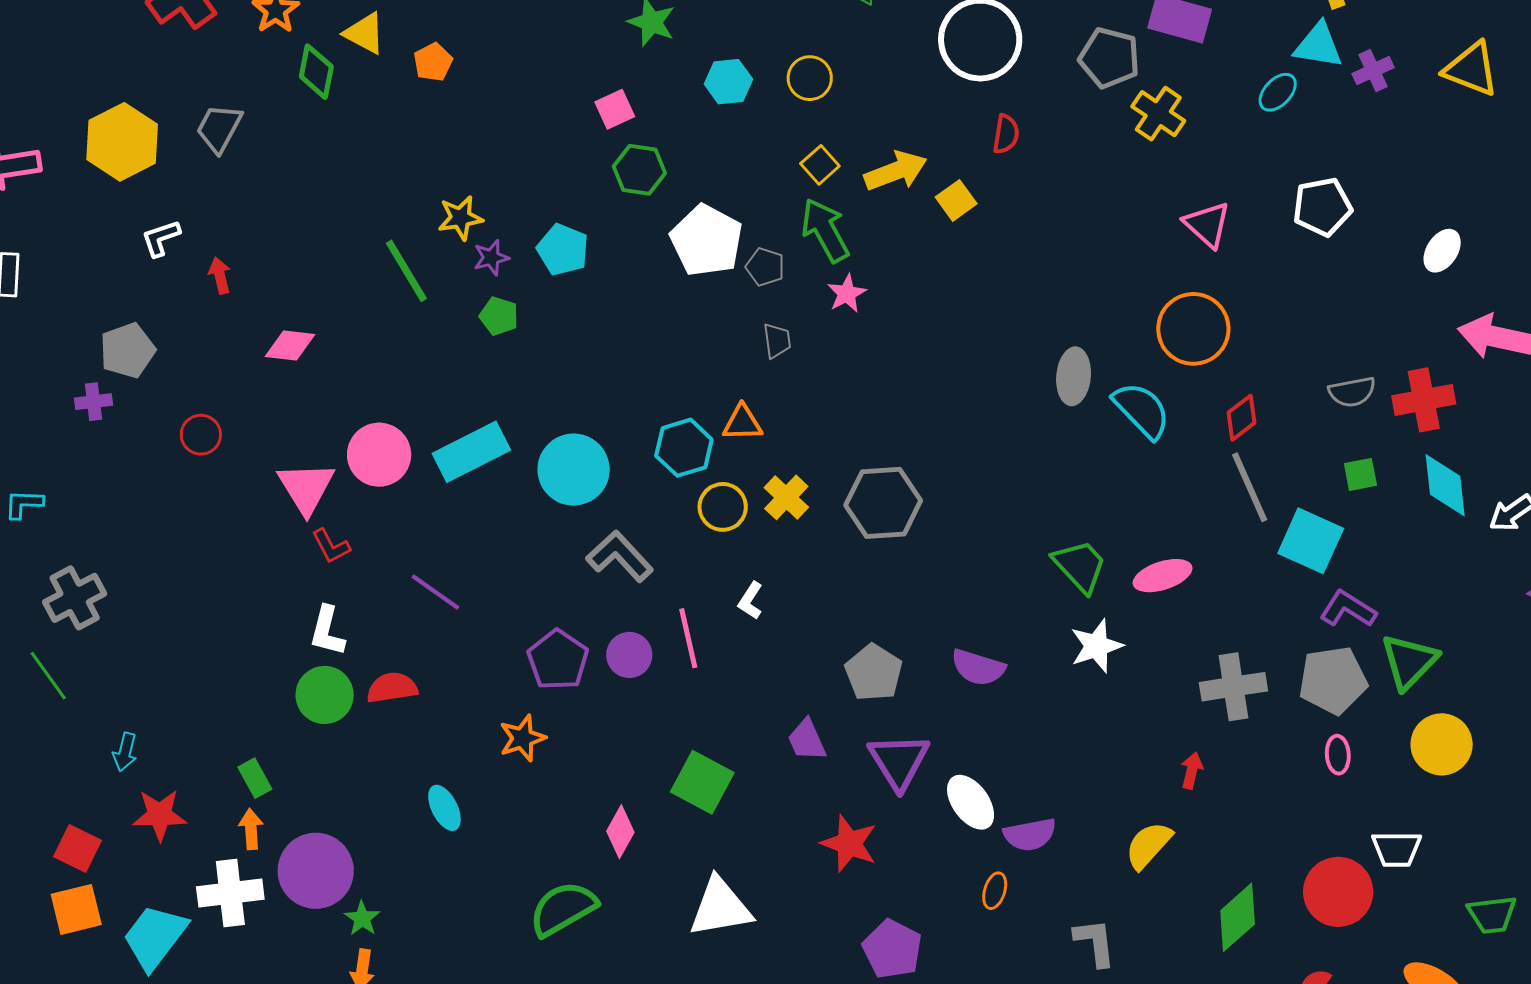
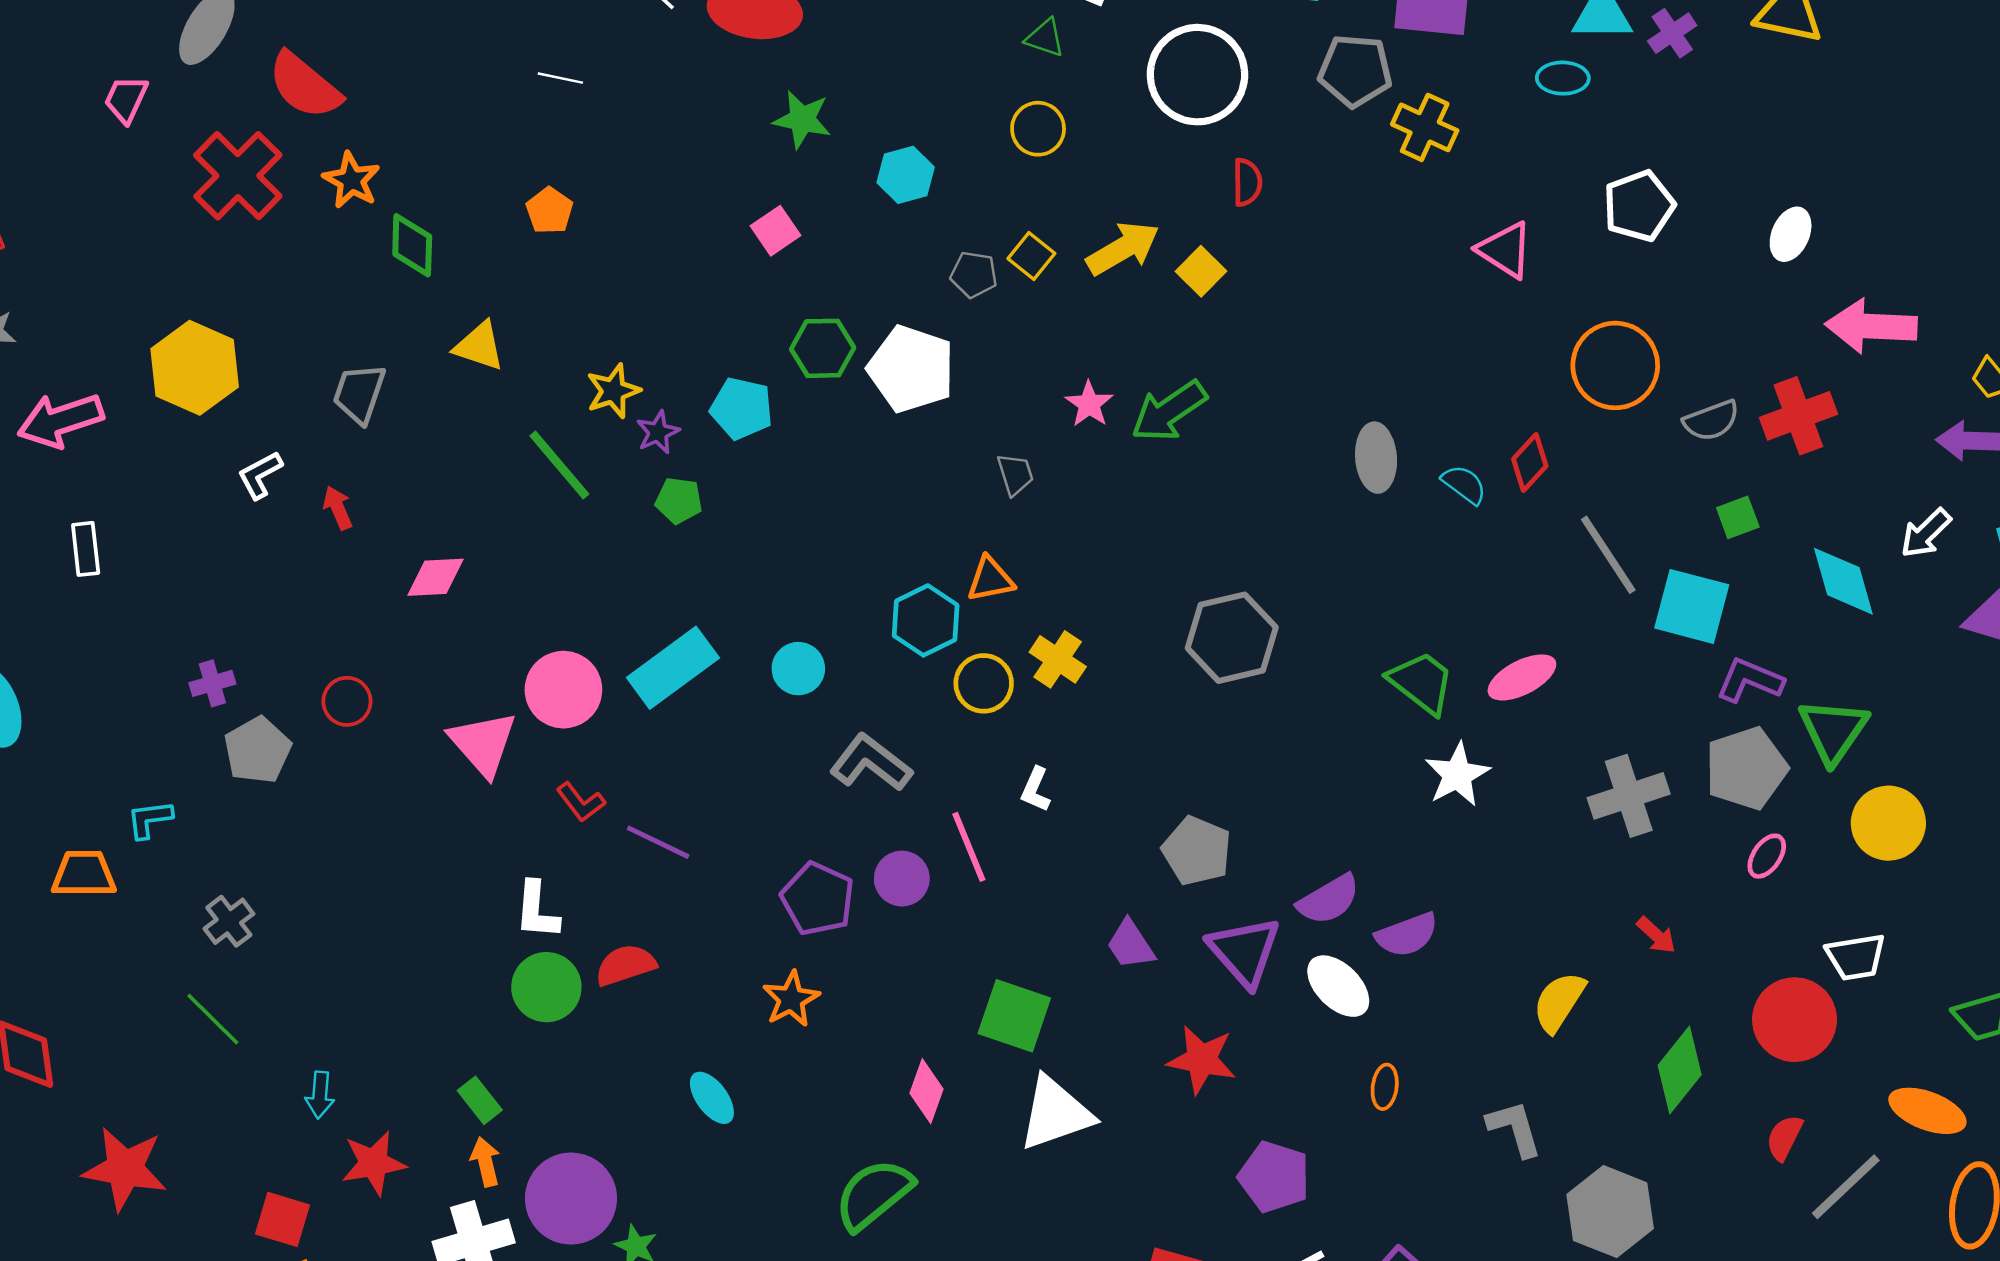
yellow triangle: (365, 33) -> (479, 346), moved
yellow circle: (810, 78) -> (1038, 129), moved
cyan ellipse: (1278, 92) -> (1563, 78), turned 57
gray trapezoid: (219, 128) -> (359, 393), moved
green hexagon: (639, 170) -> (823, 348), moved
green arrow: (825, 230) -> (1169, 411), moved, turned -86
gray pentagon: (765, 267) -> (974, 274), moved
orange circle: (1193, 329) -> (1615, 365), moved
gray pentagon: (127, 350) -> (257, 750), moved
cyan semicircle: (1142, 410) -> (1464, 484), size x0.6
red diamond: (1241, 418) -> (1530, 462), moved
cyan circle: (574, 470) -> (798, 669), size x0.6
cyan diamond: (1445, 485) -> (1843, 581), moved
gray hexagon: (883, 503) -> (1232, 638), moved
red L-shape: (331, 546) -> (581, 802), moved
gray cross: (75, 598) -> (229, 921), size x0.7
purple semicircle: (978, 667) -> (1329, 900), moved, turned -38
pink ellipse: (1338, 755) -> (1767, 856), turned 48
red arrow: (1192, 771) -> (1656, 935), moved, turned 129
purple semicircle: (1030, 835) -> (1407, 935), moved
white triangle: (720, 907) -> (1055, 1113), moved

